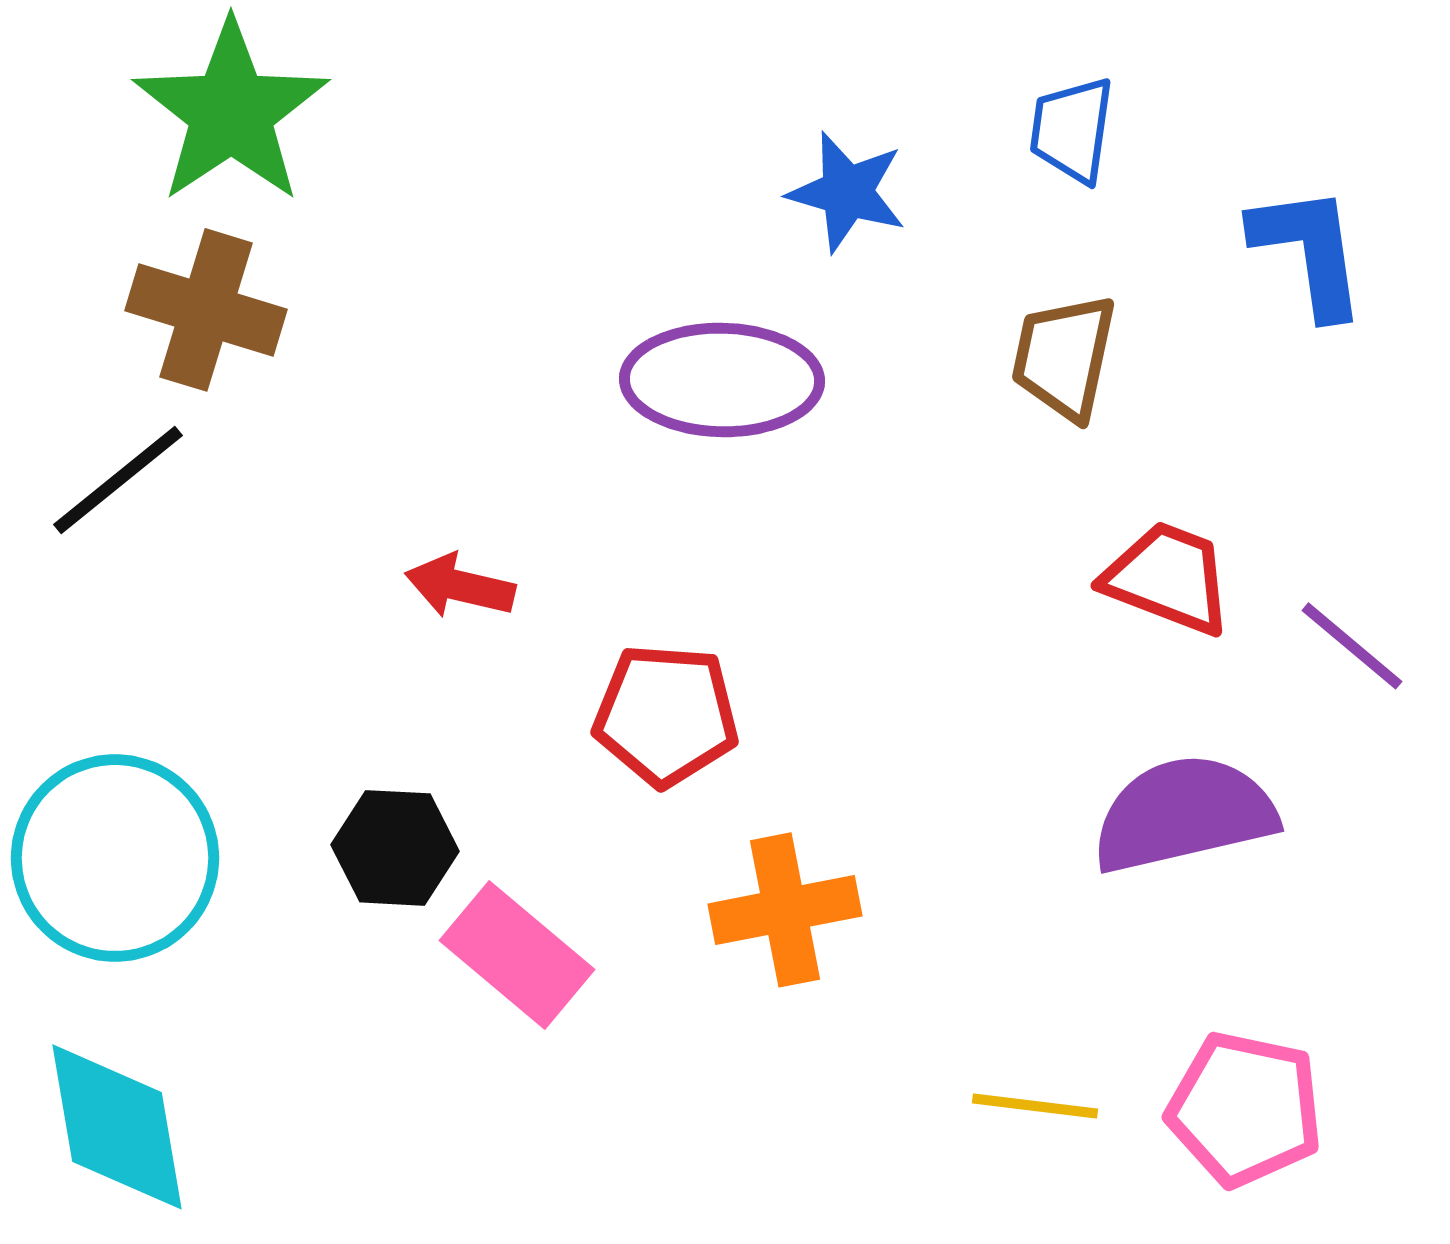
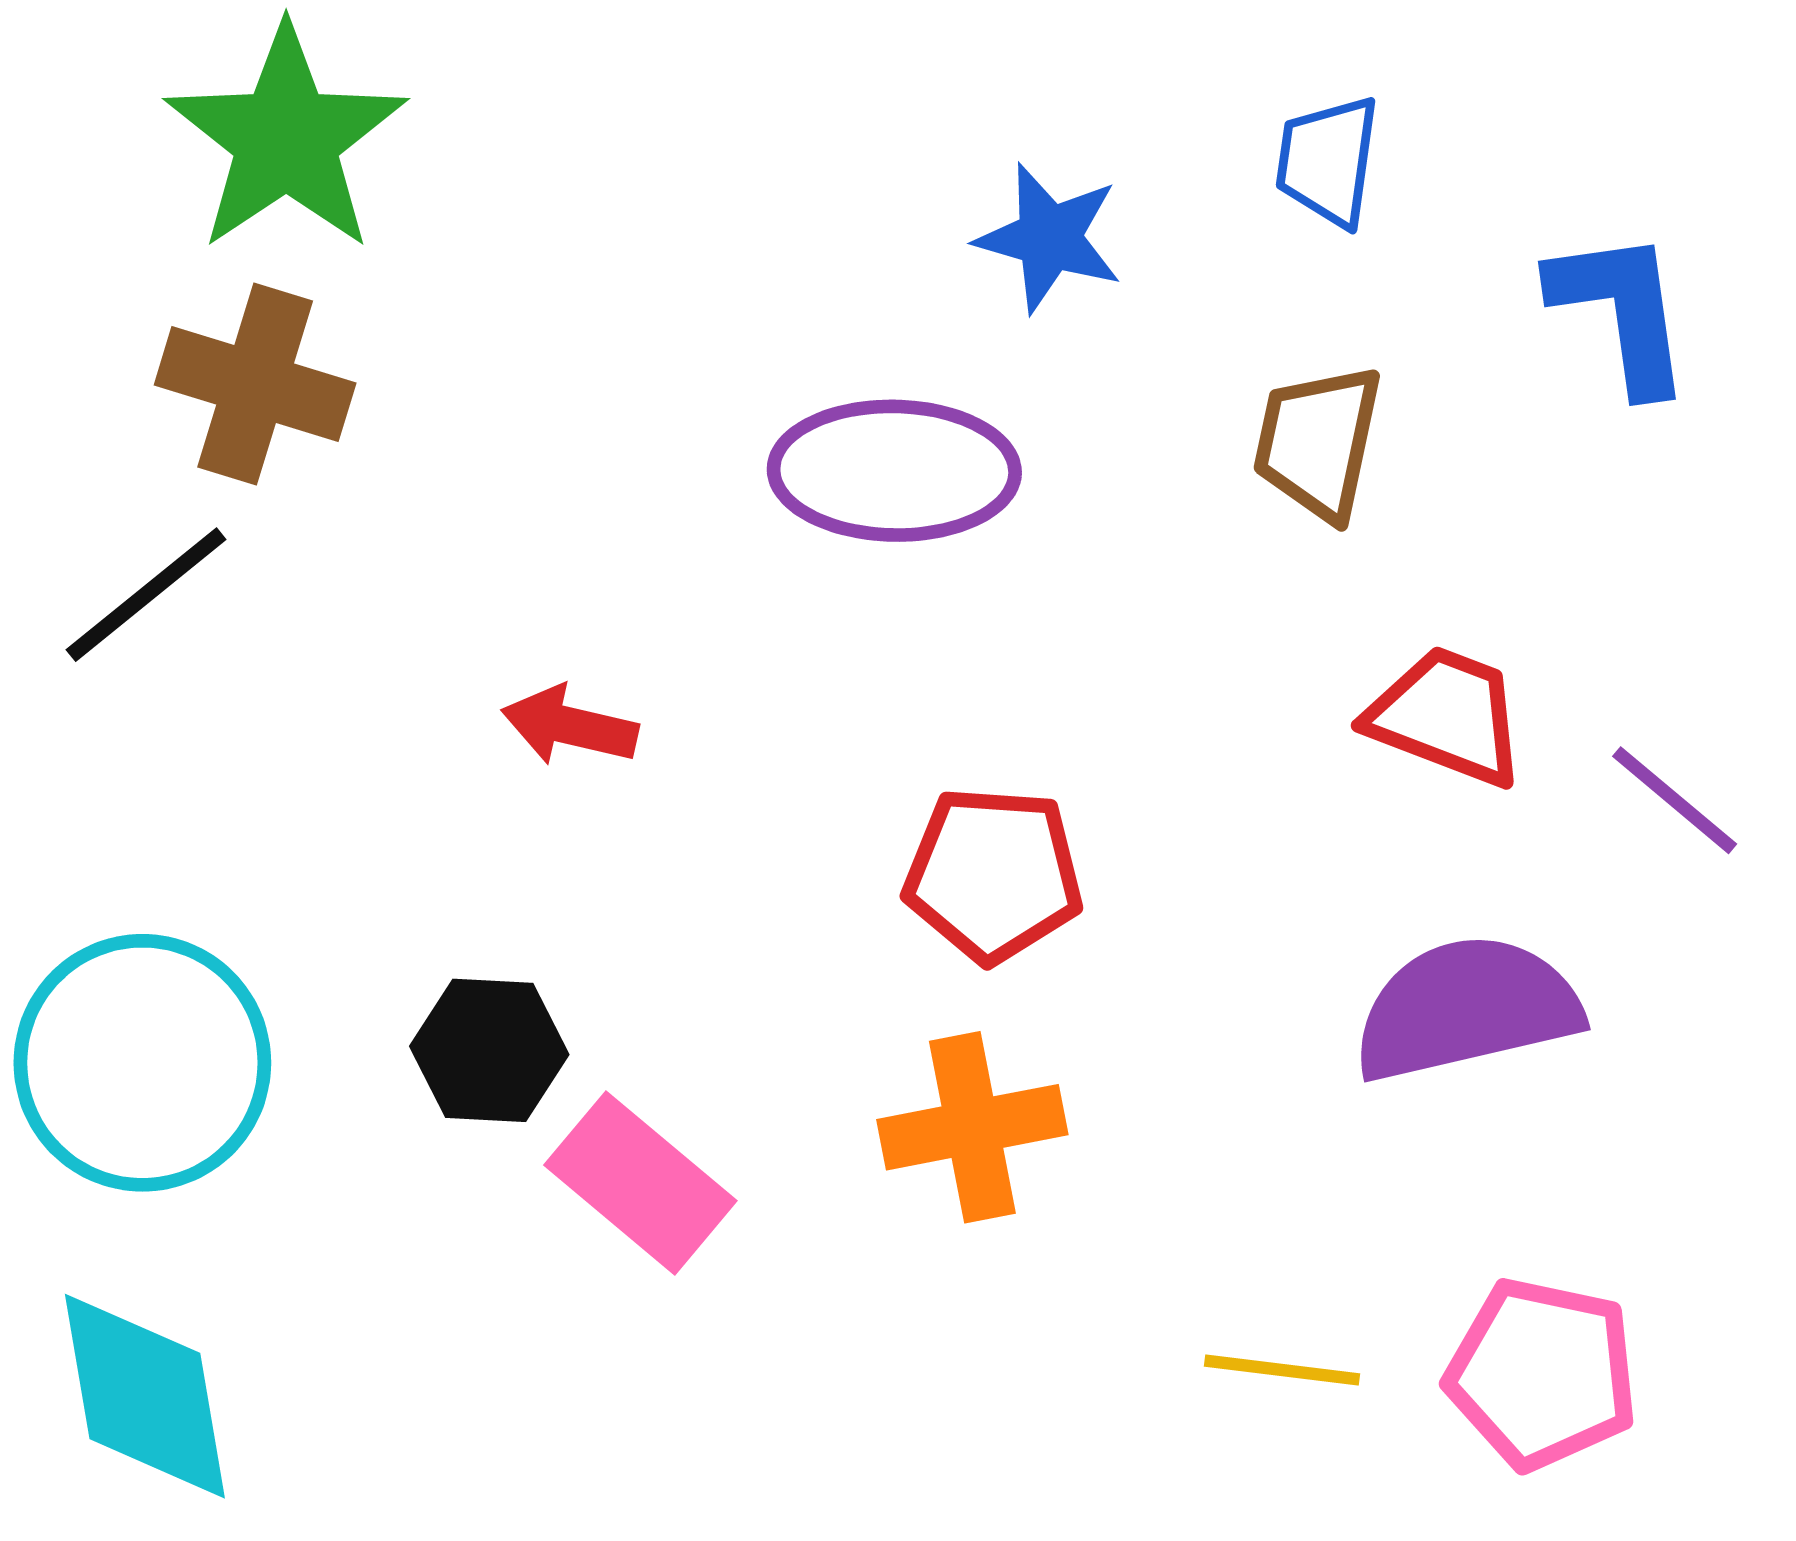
red pentagon: (666, 715) -> (993, 875), moved

